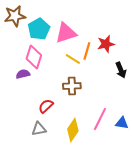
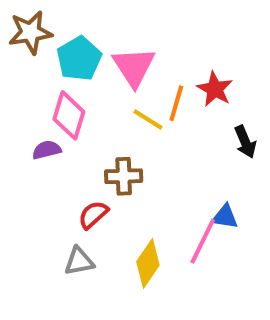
pink triangle: (66, 33) -> (134, 67), turned -45
red star: (106, 44) -> (215, 89), turned -30
brown cross: (72, 86) -> (124, 176), moved
blue triangle: (122, 123) -> (225, 217), moved

